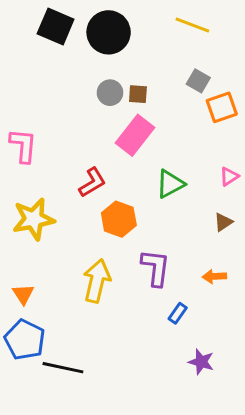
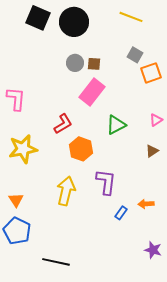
orange arrow: (214, 276) -> (146, 204), moved
purple star: (201, 362) -> (153, 250), moved
black line: (63, 368) -> (56, 262), moved

